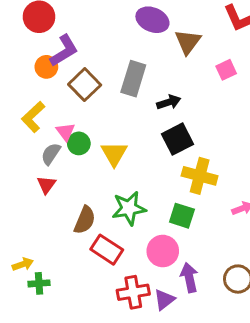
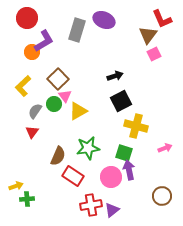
brown triangle: (188, 42) -> (148, 35), moved
gray rectangle: (133, 79) -> (77, 30), moved
brown square: (85, 85) -> (58, 79), moved
pink triangle: (66, 132) -> (65, 96), moved
yellow triangle: (114, 154) -> (78, 111), turned 30
purple arrow: (189, 278) -> (129, 170), moved

